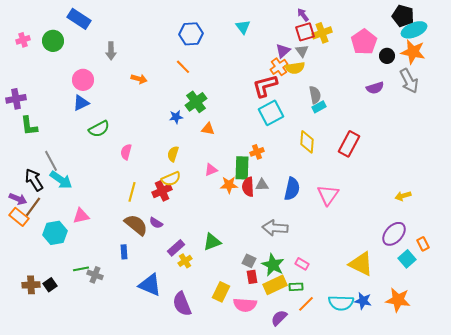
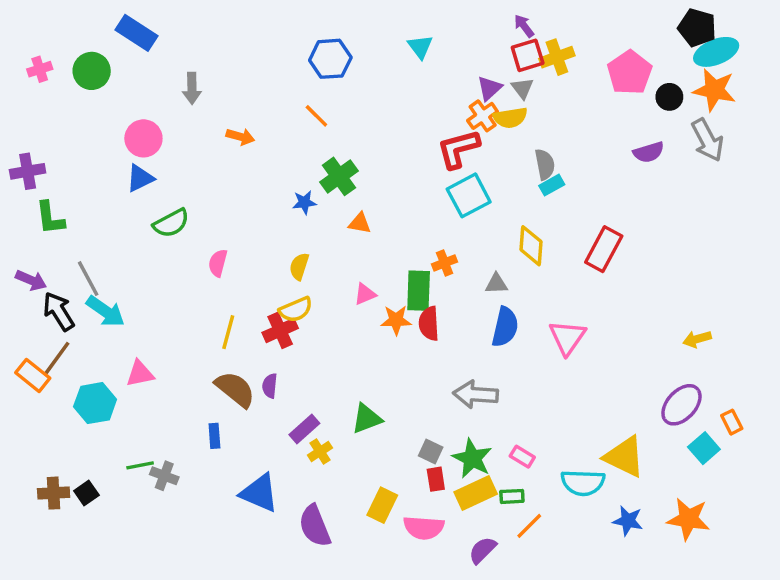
gray triangle: (262, 185) -> (496, 284), moved
purple arrow: (18, 199) -> (31, 280), moved
purple semicircle: (156, 223) -> (270, 386), turned 64
cyan semicircle: (341, 303) -> (583, 483), moved

